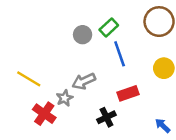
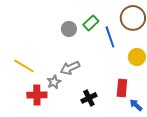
blue line: (120, 54) -> (110, 37), moved
red rectangle: (128, 93) -> (122, 88), moved, turned -66
red cross: (44, 114) -> (37, 95), turned -36

